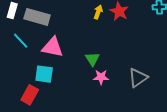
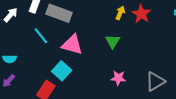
green triangle: (92, 59) -> (113, 41), moved
cyan square: (44, 74) -> (62, 71), turned 30

